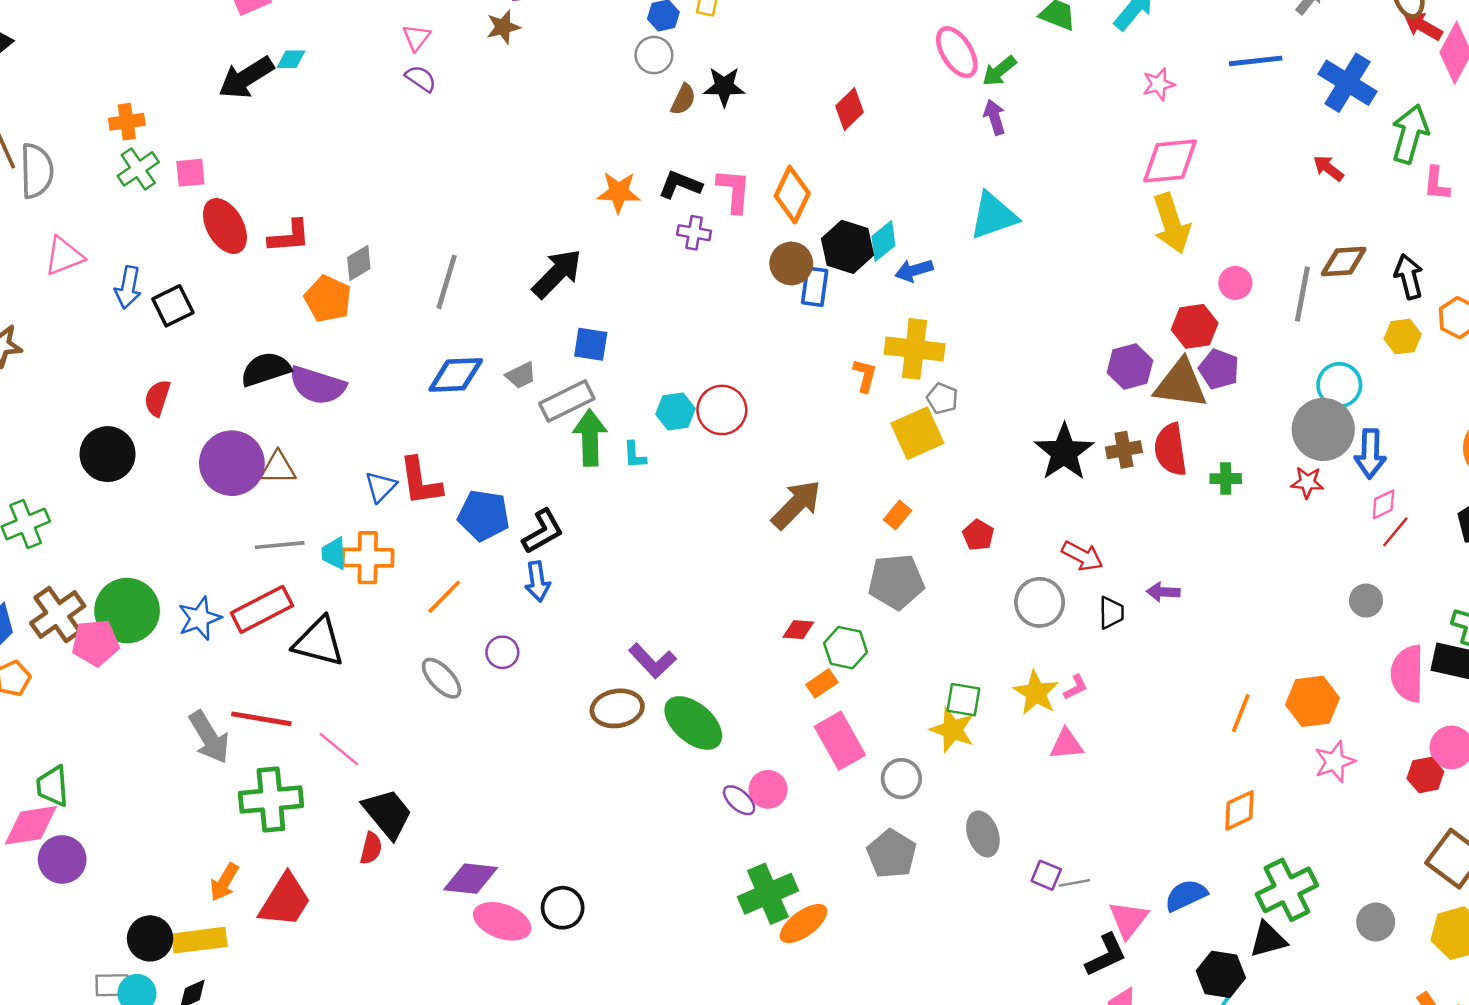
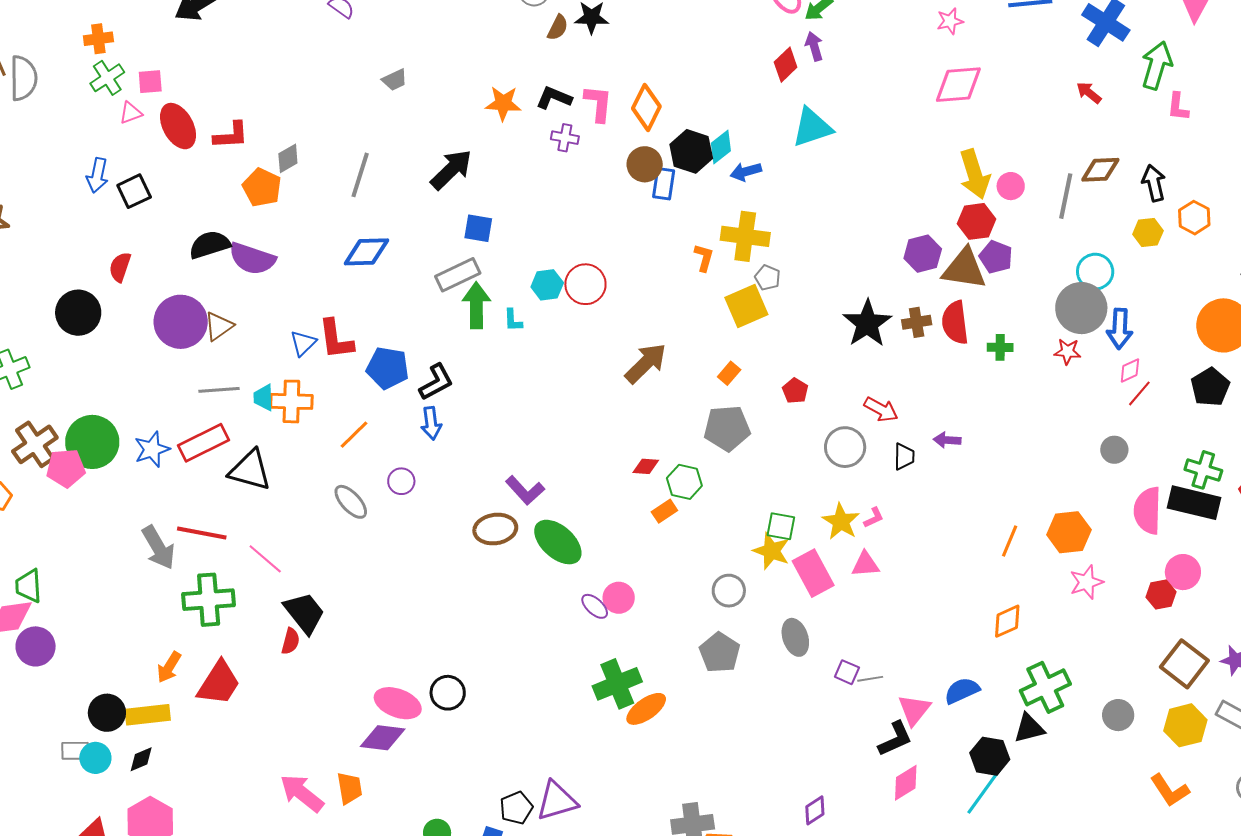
red diamond: (849, 109) -> (786, 65), moved
yellow arrow: (1172, 223) -> (975, 174), moved
pink triangle: (64, 256) -> (131, 113), moved, size x0.7
gray trapezoid: (521, 375) -> (395, 80), moved
brown triangle: (278, 468) -> (219, 326), turned -36
pink rectangle: (840, 741) -> (813, 573), moved
purple diamond: (471, 879) -> (383, 738), moved

